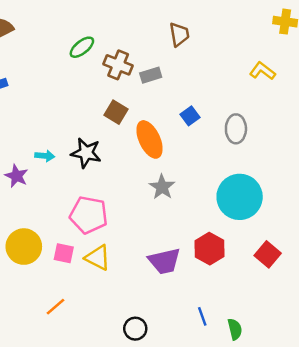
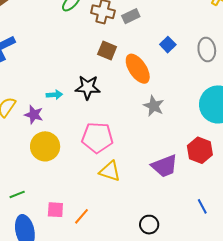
yellow circle: (24, 247) -> (45, 146), moved
pink square: (64, 253) -> (55, 210), moved

